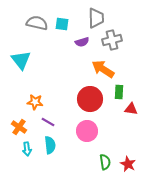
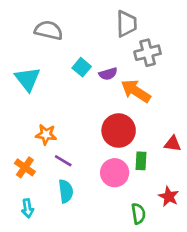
cyan square: (62, 24) -> (82, 67), moved, turned 32
purple semicircle: (82, 42) -> (108, 74), moved
green rectangle: (119, 92) -> (141, 161), moved
cyan arrow: (27, 149) -> (28, 208), moved
red star: (128, 164) -> (169, 196), moved

